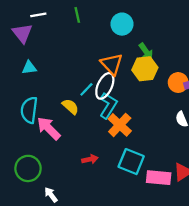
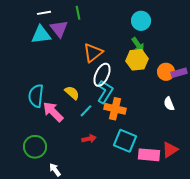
cyan circle: (122, 24) -> (141, 21), moved
purple triangle: (22, 33) -> (59, 29), moved
orange triangle: (112, 64) -> (93, 53), moved, turned 35
cyan triangle: (29, 68) -> (41, 35), moved, size x1.5
cyan line: (86, 89) -> (86, 111), moved
orange cross: (120, 125) -> (115, 109), turned -30

